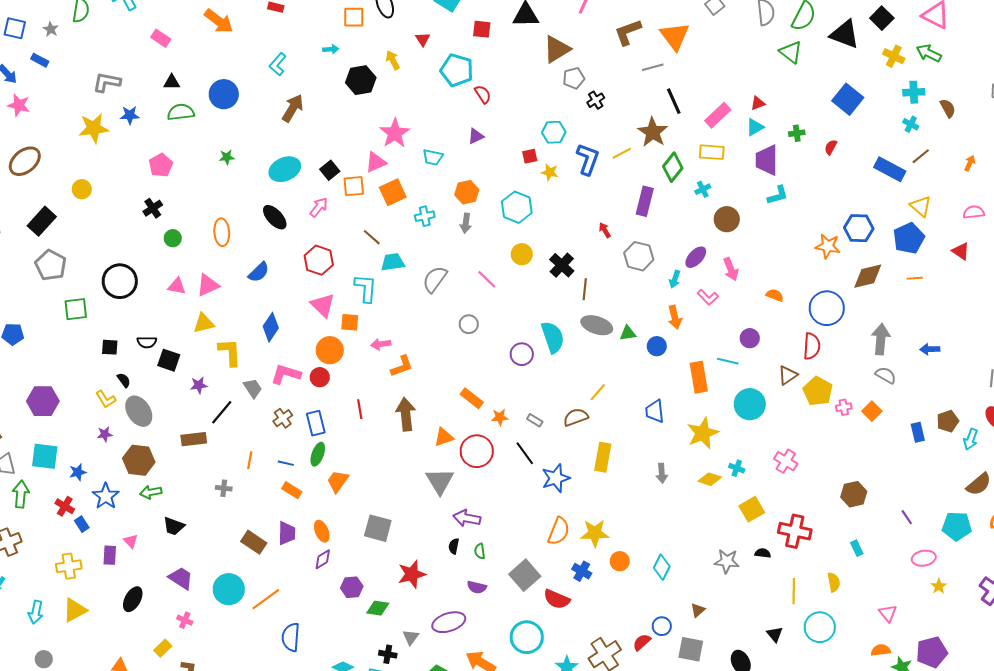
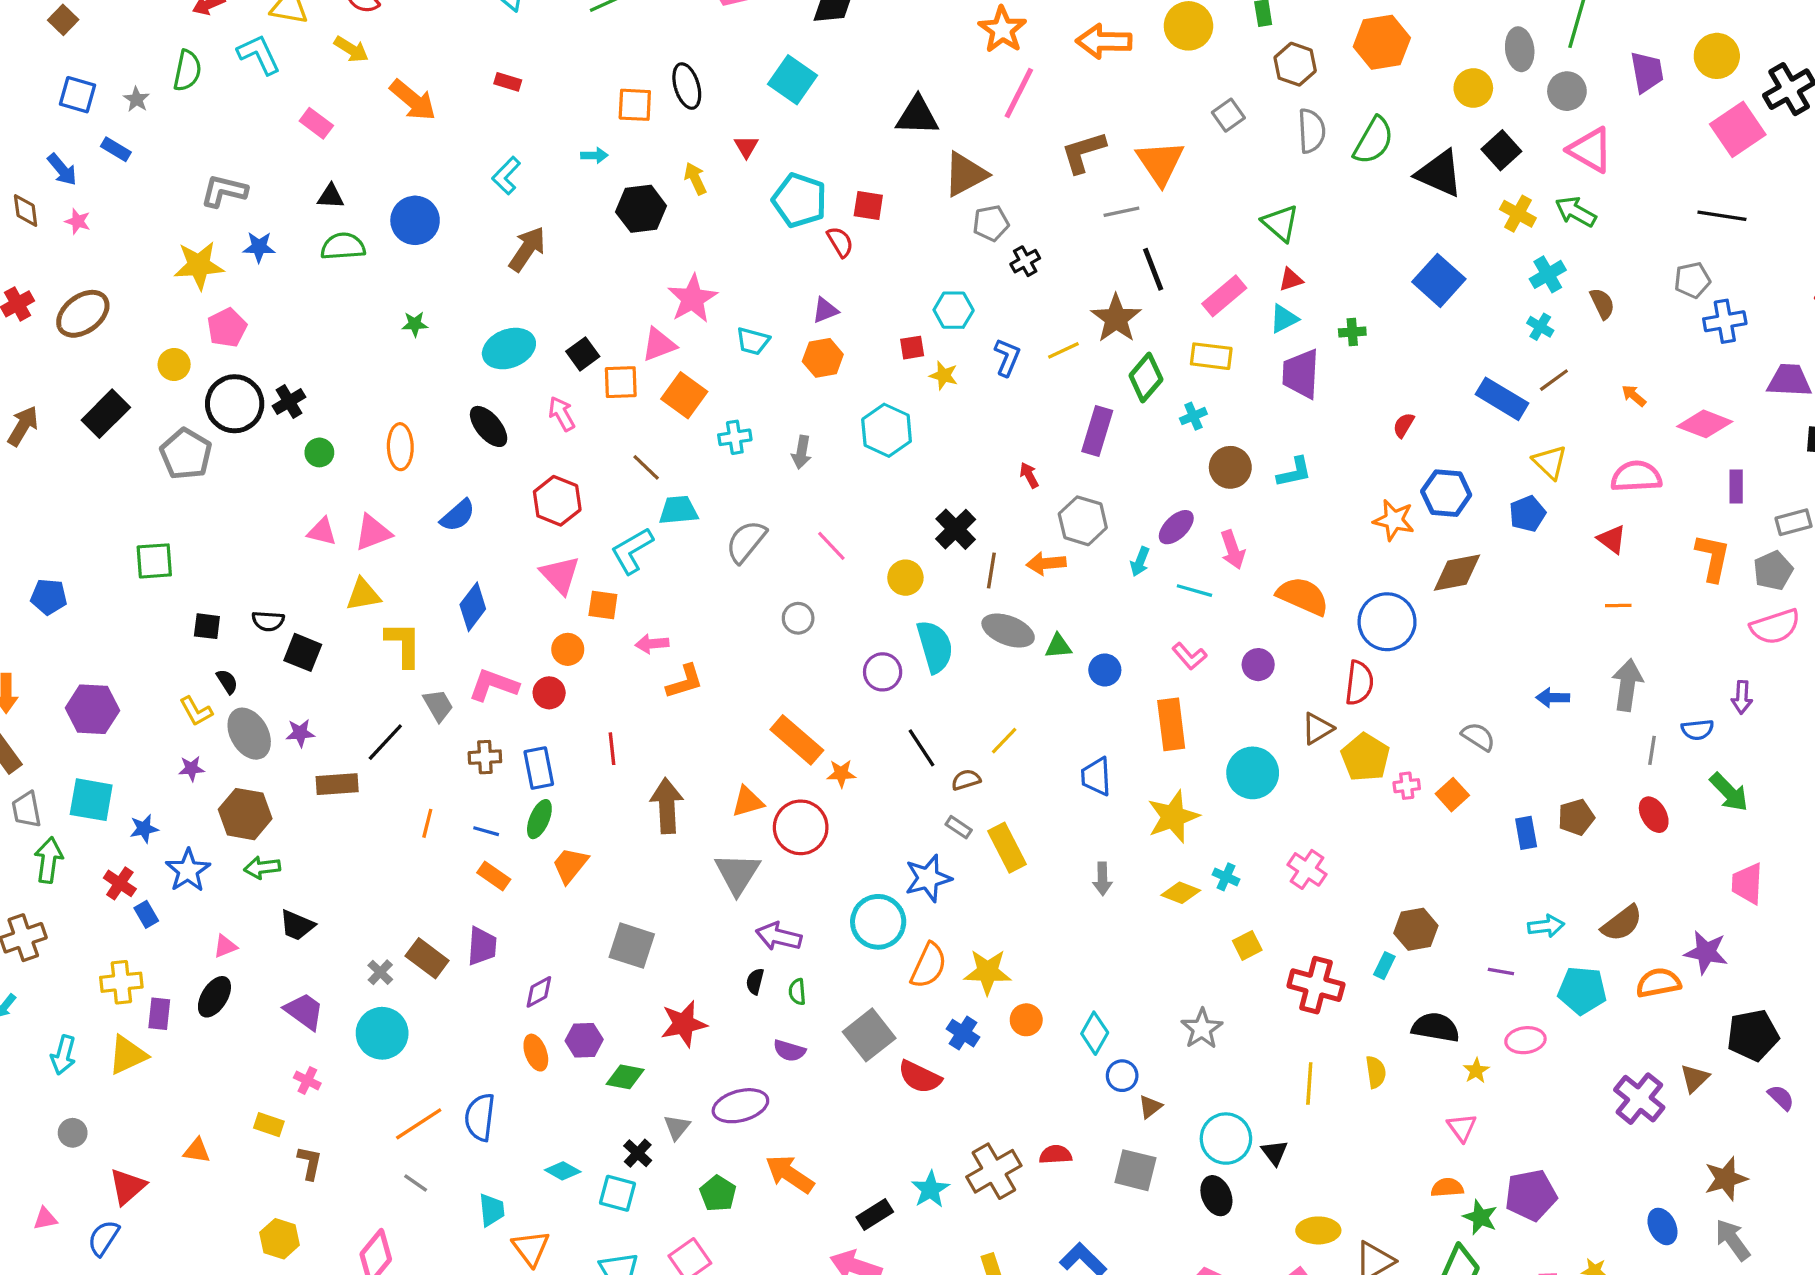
red square: (482, 29) -> (868, 205), moved
green triangle: (791, 52) -> (1281, 223), moved
cyan cross: (914, 92) -> (1548, 274), turned -30
pink star: (19, 105) -> (78, 221), size x0.7
red semicircle: (831, 147) -> (1404, 425), moved
blue L-shape: (588, 159) -> (1007, 357), size x0.7
orange arrow: (970, 163) -> (1634, 396), turned -77
pink pentagon: (161, 165) -> (227, 328), moved
orange square: (393, 192) -> (684, 395), turned -32
orange hexagon: (467, 192) -> (823, 358), moved
cyan L-shape: (778, 195) -> (1294, 472), moved
pink arrow: (319, 207) -> (562, 414), turned -70
pink semicircle: (974, 212) -> (1636, 476), size x1.4
blue pentagon: (909, 238) -> (1527, 514), size x0.7
yellow circle: (522, 254) -> (905, 578), moved
gray pentagon: (51, 265) -> (186, 454), moved
orange line: (915, 278) -> (1618, 605), moved
black circle: (120, 281) -> (235, 404), moved
cyan L-shape: (366, 288) -> (632, 551), turned -128
orange semicircle: (775, 295) -> (1303, 596), size x1.8
pink L-shape: (708, 297) -> (1189, 656), moved
orange arrow: (675, 317) -> (1046, 563), moved, turned 95
gray arrow: (881, 339) -> (1627, 685), moved
orange circle: (330, 350) -> (568, 649), size x0.7
cyan line: (728, 361) -> (1194, 591), moved
purple star: (199, 385) -> (300, 733), moved
orange rectangle: (472, 398) -> (797, 740), size x1.4
brown arrow: (406, 414) -> (667, 806), moved
brown semicircle: (576, 417) -> (966, 780), size x0.7
brown cross: (283, 418) -> (485, 757), turned 30
gray rectangle: (535, 420) -> (959, 827), moved
cyan arrow: (971, 439) -> (1546, 926), moved, turned -120
black line: (525, 453) -> (922, 748), moved
yellow rectangle: (603, 457) -> (1007, 848), turned -40
gray cross: (224, 488) -> (380, 972), moved, turned 35
yellow square: (752, 509) -> (1247, 945), size x0.7
purple line: (907, 517) -> (1501, 971), turned -49
orange ellipse: (322, 531) -> (536, 1053), moved
pink triangle: (131, 541) -> (225, 946), turned 49
cyan rectangle: (857, 548) -> (1384, 966), moved, turned 49
black semicircle: (763, 553) -> (1436, 1027), moved, size x1.8
purple rectangle: (110, 555) -> (159, 1014), moved
gray star: (727, 561) -> (1202, 1029), turned 30
yellow star: (939, 586) -> (1476, 1071), moved
black ellipse: (133, 599) -> (214, 997), moved
orange line: (266, 599) -> (419, 1124), moved
blue circle: (662, 626) -> (1122, 1076), moved
cyan circle: (820, 627) -> (1226, 1139), moved
cyan circle: (527, 637) -> (878, 922), moved
red semicircle: (642, 642) -> (1056, 1155), turned 36
yellow rectangle: (163, 648) -> (269, 1125), turned 60
black cross: (388, 654) -> (638, 1153), turned 30

